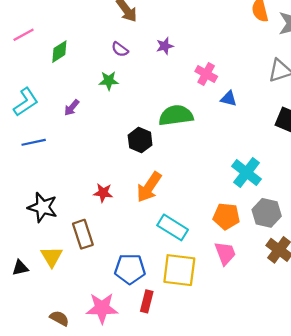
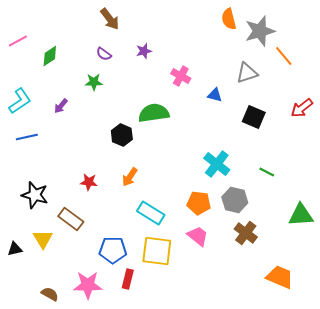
blue triangle: (229, 99) -> (215, 95), moved
orange arrow: (149, 187) -> (130, 177), size x0.7
brown rectangle: (83, 234) -> (71, 219), turned -35
pink trapezoid: (225, 253) -> (198, 236), turned -30

